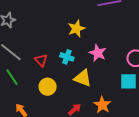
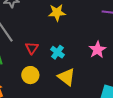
yellow star: (76, 29) -> (57, 13), moved
pink star: (98, 53) -> (97, 50), moved

